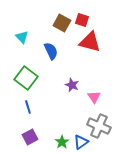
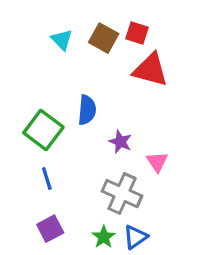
cyan triangle: (22, 37) -> (62, 40), moved
blue semicircle: (51, 51) -> (87, 110), moved, turned 30
gray cross: (99, 126) -> (122, 194), moved

